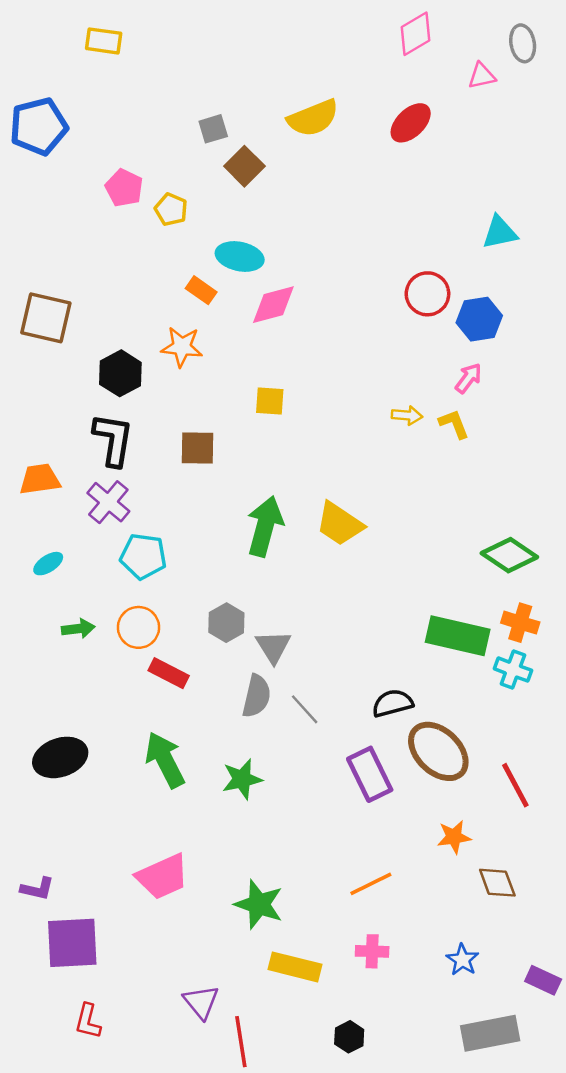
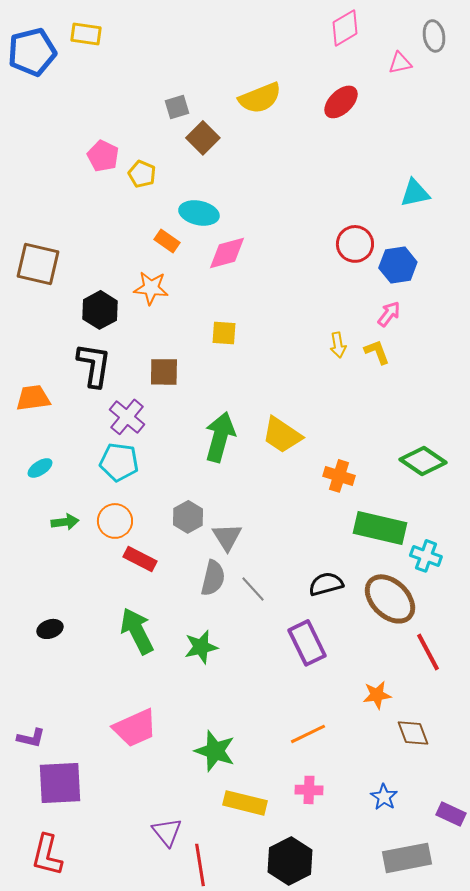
blue pentagon: (39, 126) -> (32, 52), moved
yellow arrow: (407, 415) -> (338, 345), turned 75
purple cross: (108, 502) -> (127, 417), moved
orange cross: (520, 623) -> (339, 476), moved
brown ellipse: (438, 751) -> (390, 599), moved
black ellipse: (60, 757) -> (50, 629), size x0.6
red L-shape: (88, 1021) -> (47, 855), moved, size x1.4
black hexagon: (349, 1037) -> (290, 861), size x1.8

